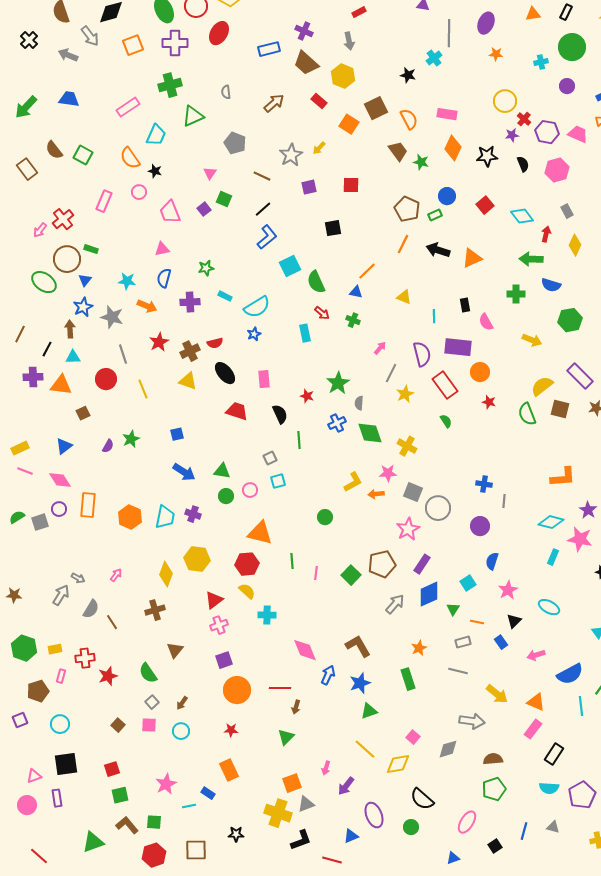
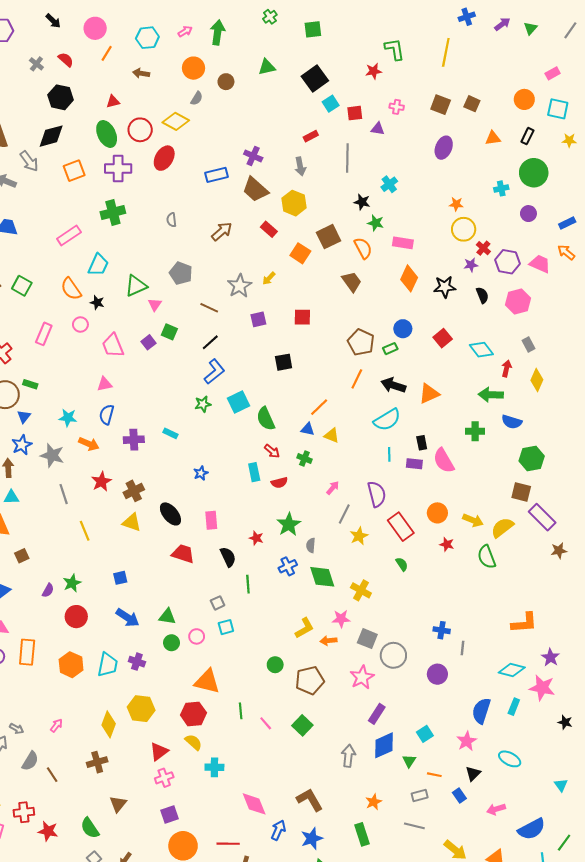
gray line: (449, 33) -> (347, 158), moved
orange star: (496, 54) -> (456, 204), moved
green triangle: (193, 116) -> (136, 286), moved
green star: (421, 162) -> (376, 223), moved
green star: (206, 268) -> (203, 404), moved
yellow triangle: (404, 297) -> (332, 435), moved
cyan semicircle: (257, 307) -> (387, 420), moved
pink semicircle: (486, 322) -> (444, 461), size x1.4
yellow arrow: (532, 340) -> (473, 520), moved
red semicircle: (215, 343) -> (279, 483), moved
purple rectangle: (458, 347) -> (414, 464), moved, size x0.6
red circle: (106, 379) -> (76, 617), moved
brown square: (560, 409) -> (521, 492), moved
blue semicircle: (492, 561) -> (481, 711), moved, size x1.4
brown pentagon: (382, 564) -> (310, 680), moved
pink line: (316, 573) -> (266, 723), turned -48
gray arrow: (395, 604) -> (348, 756), turned -35
red star: (108, 676) -> (48, 831), turned 30

